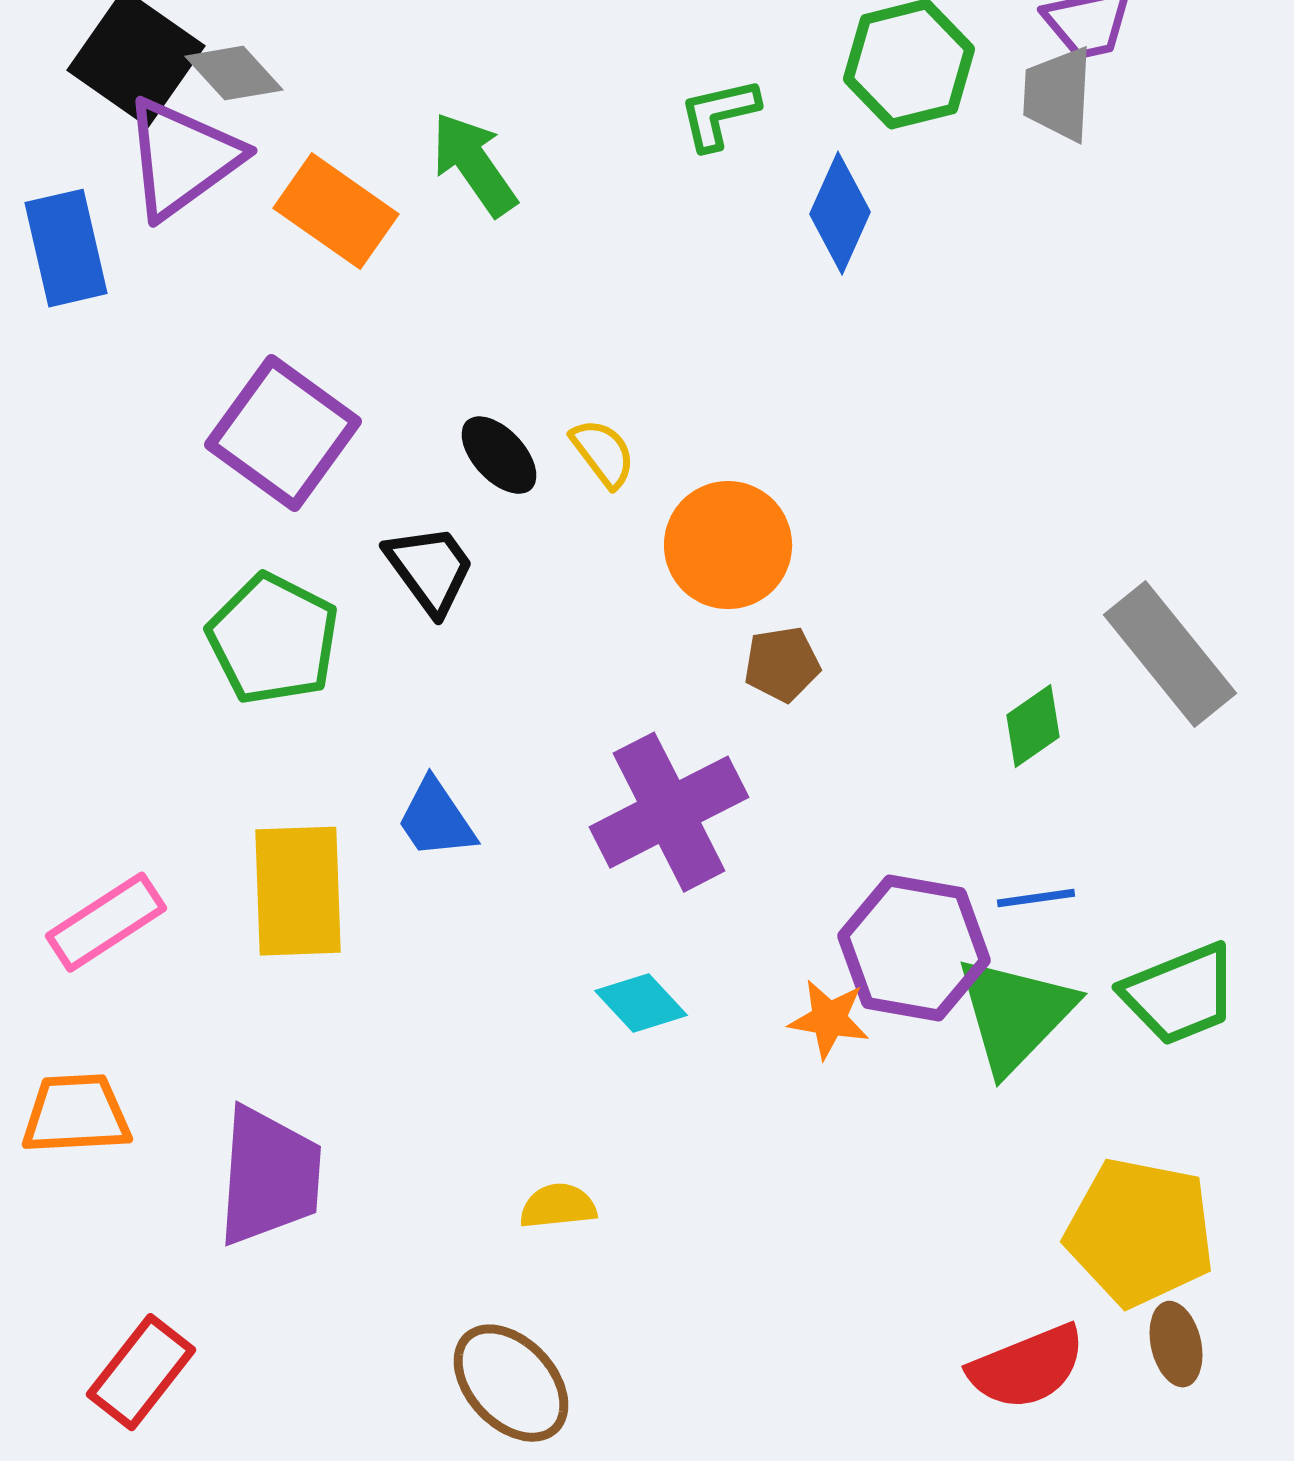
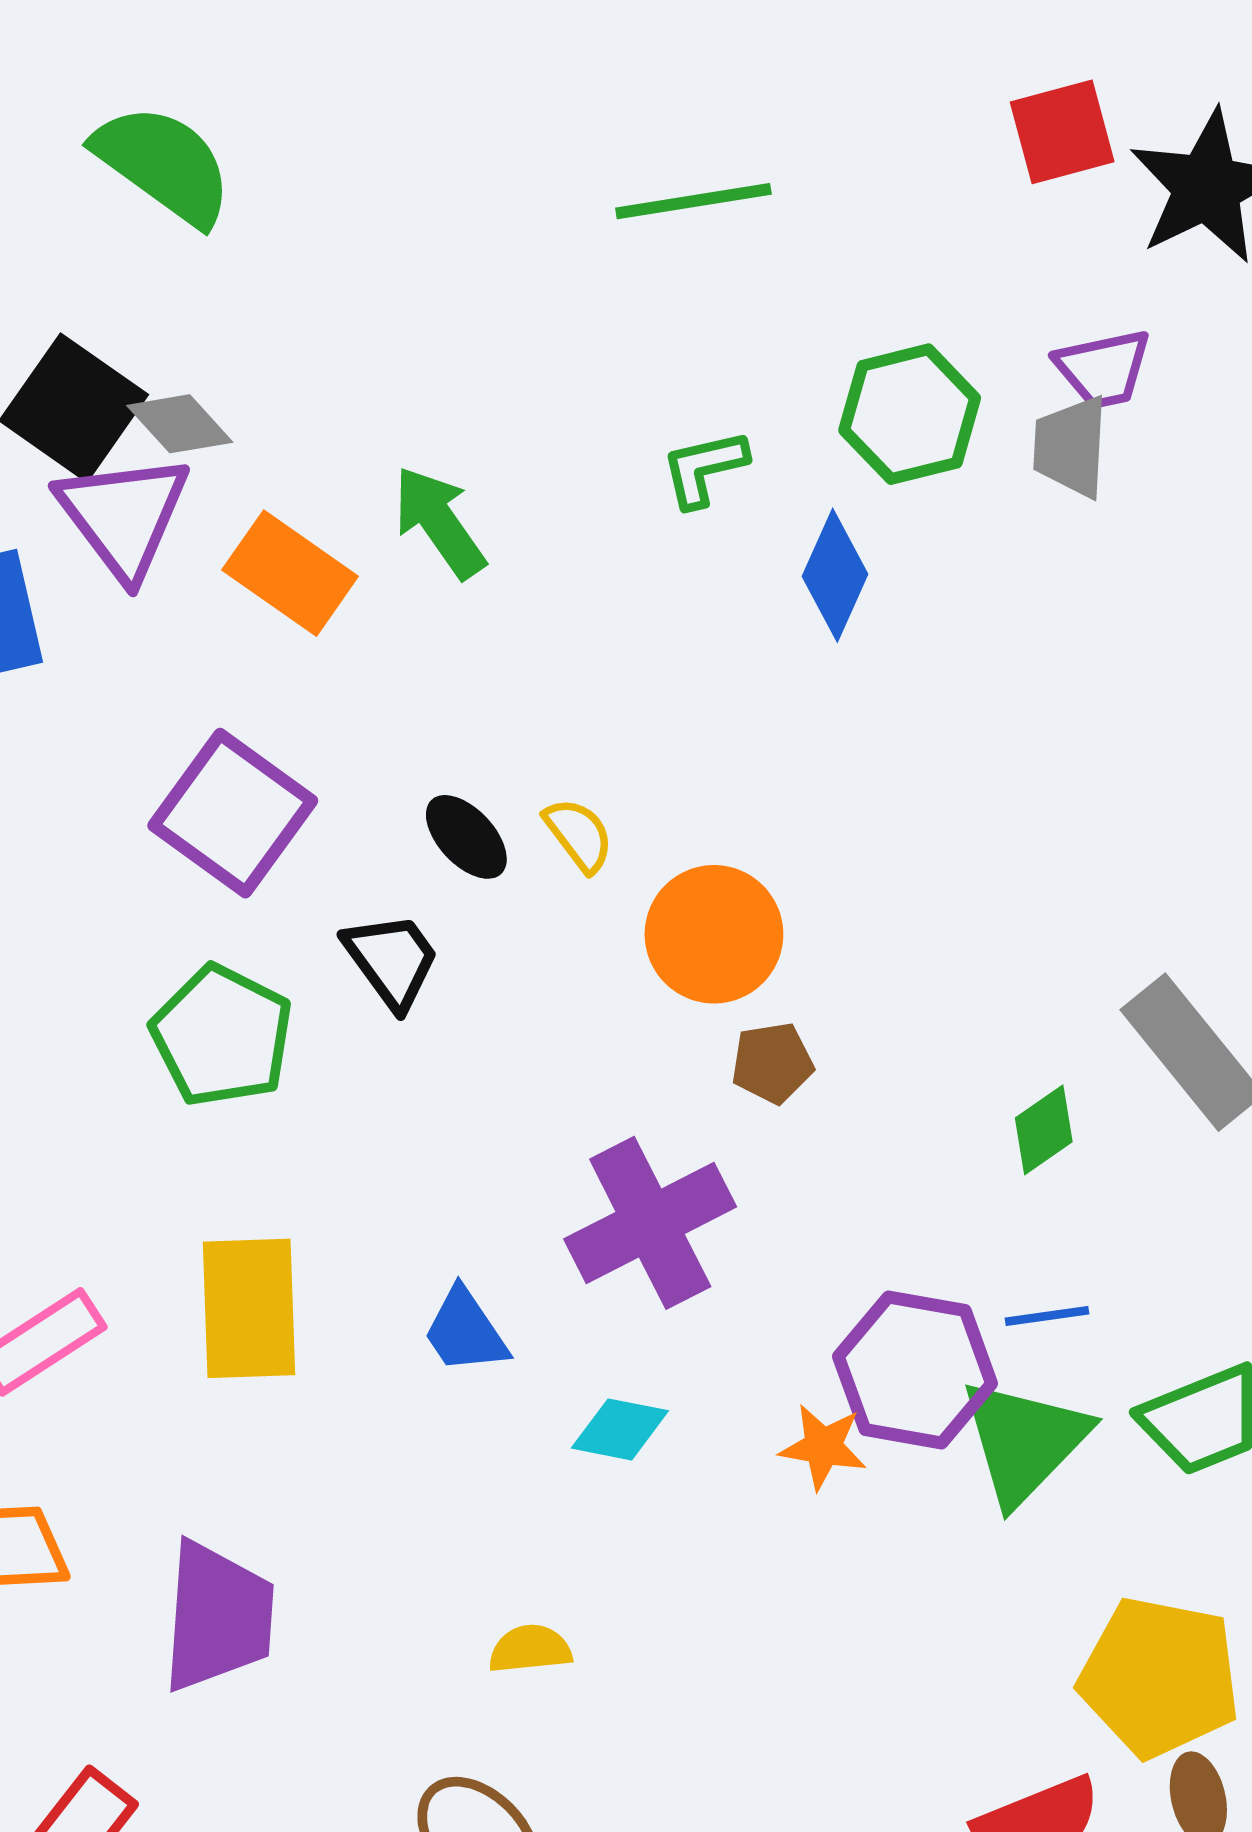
purple triangle: (182, 158) -> (124, 516), turned -31
blue trapezoid: (436, 819) -> (465, 1331), moved
cyan diamond: (641, 1003) -> (620, 1429), turned -36

